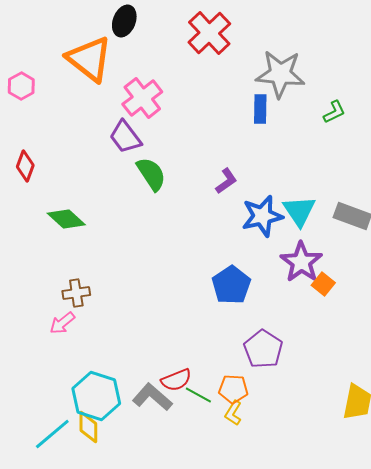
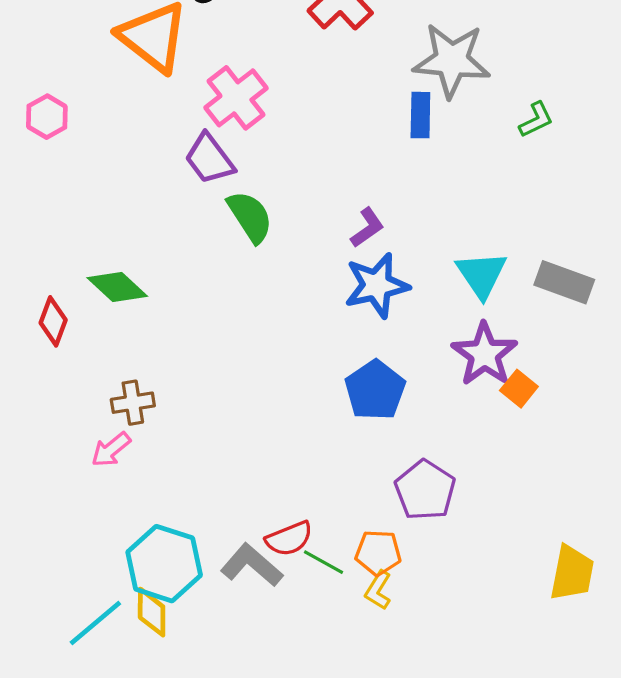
pink hexagon: (21, 86) -> (47, 117), moved
red diamond: (25, 166) -> (53, 321), moved
blue star: (262, 216) -> (377, 285), moved

